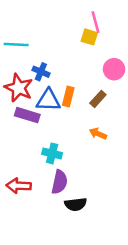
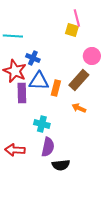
orange rectangle: (68, 96) -> (56, 88), moved
brown rectangle: (98, 99) -> (79, 80), size x1.5
purple rectangle: (27, 115) -> (22, 93), turned 72

